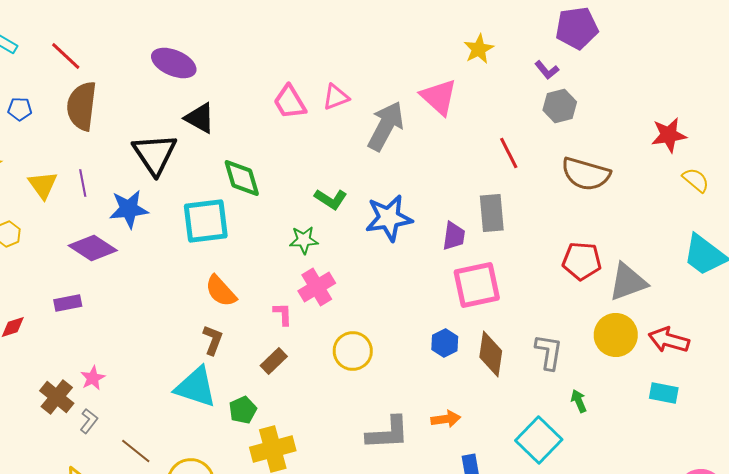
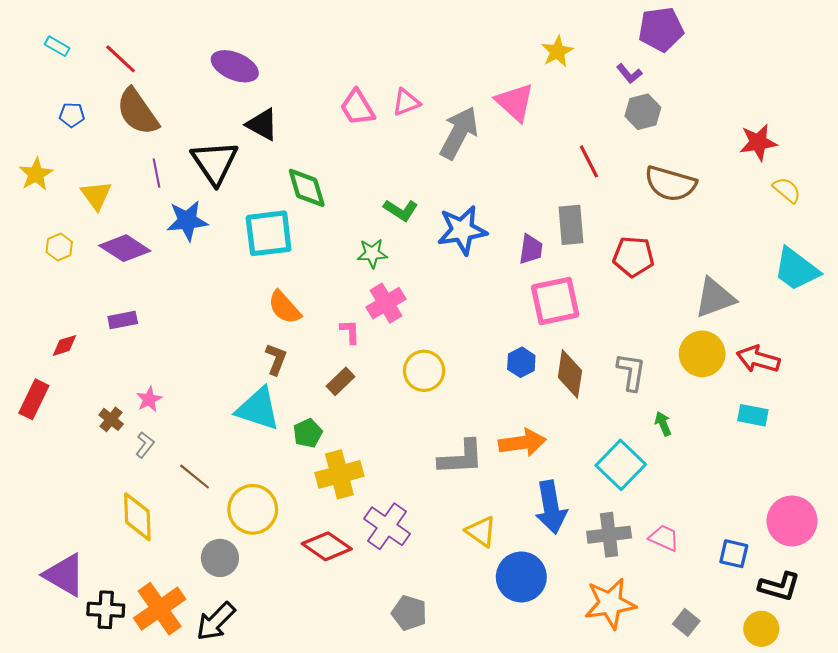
brown semicircle: (82, 106) -> (137, 112), turned -42
purple line: (83, 183) -> (157, 173), moved
purple diamond: (93, 248) -> (125, 248), moved
red pentagon: (582, 261) -> (633, 257), moved
brown cross: (57, 397) -> (111, 419), size x0.7
orange arrow: (446, 419) -> (522, 443), size x1.5

